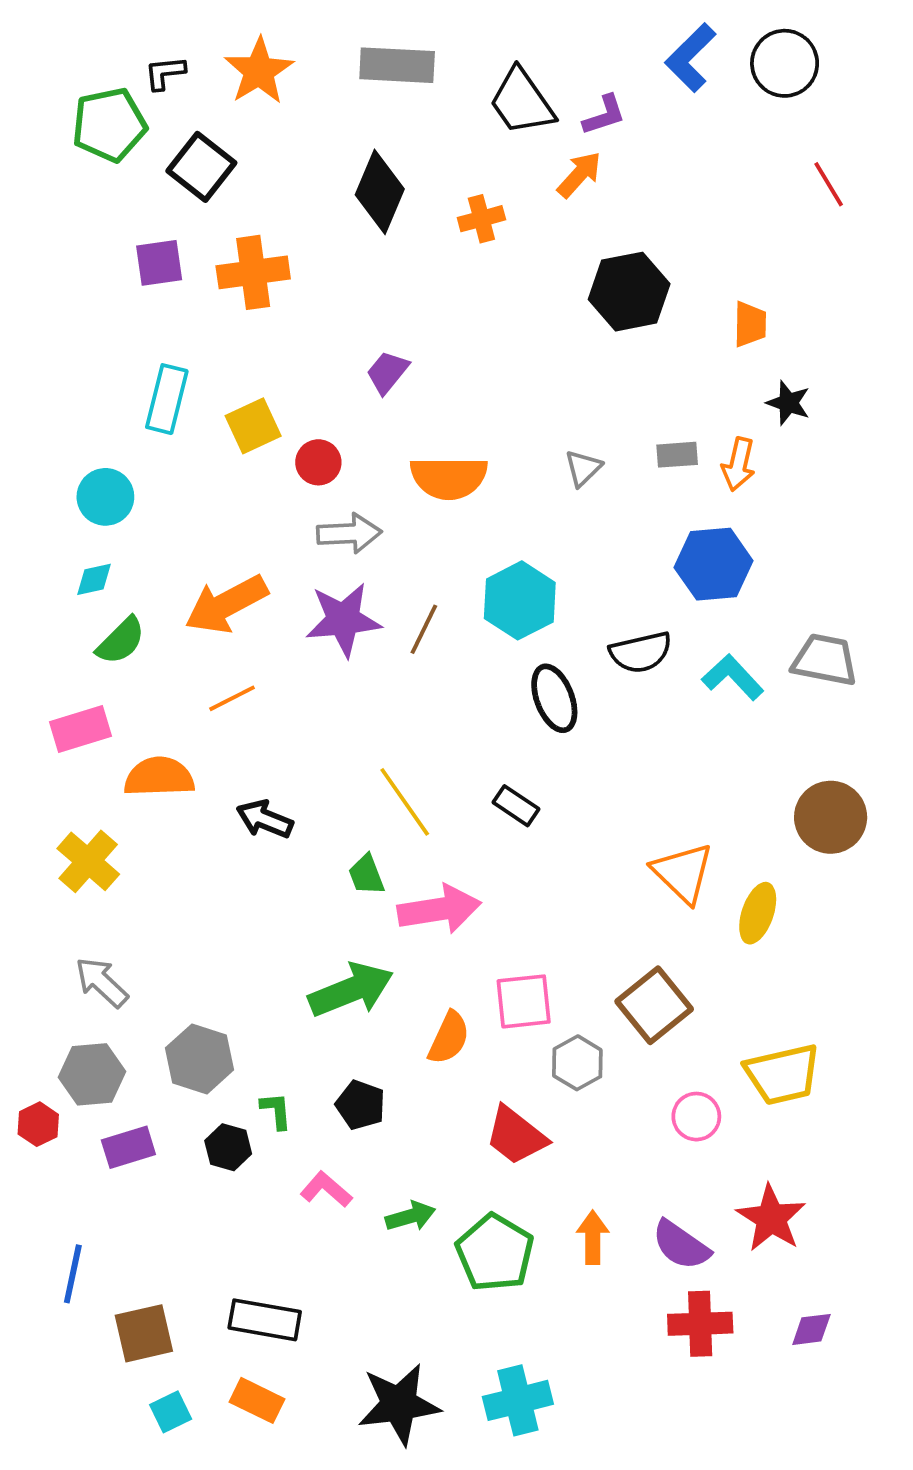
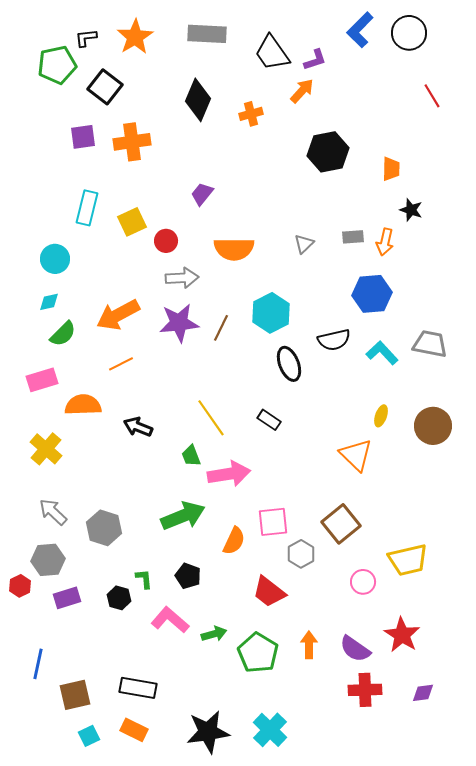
yellow ellipse: (758, 913) -> (381, 416), moved, size x0.7
gray hexagon: (199, 1059) -> (104, 528), moved
pink L-shape: (326, 1189) -> (170, 620), size x1.4
cyan cross: (518, 1400) -> (270, 730), turned -32

